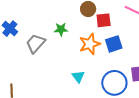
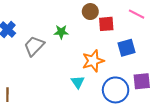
orange star: (90, 44) -> (93, 61), moved
blue square: (114, 44) -> (127, 48), moved

